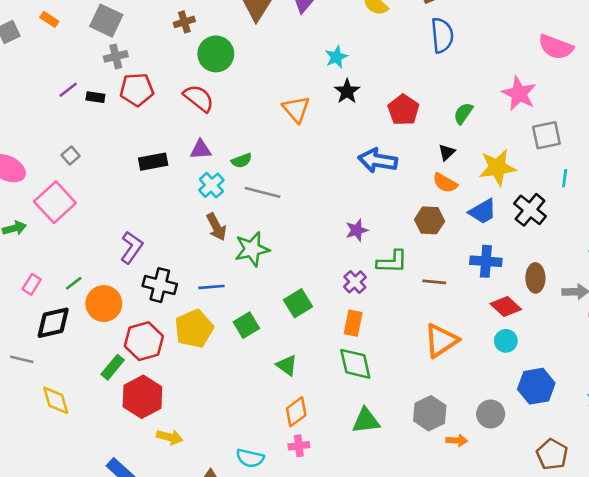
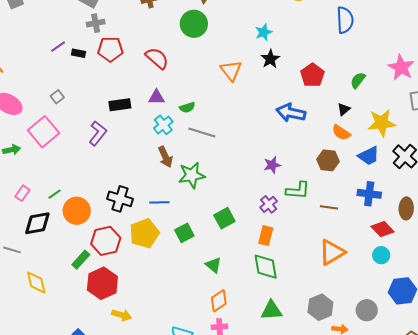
green circle: (216, 54) -> (194, 24), moved
purple L-shape: (132, 247) -> (98, 133), moved

